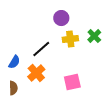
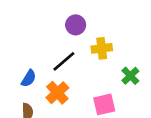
purple circle: (61, 18) -> (76, 25), moved
green cross: (94, 36) -> (130, 76), moved

